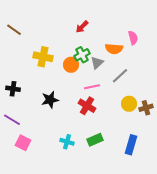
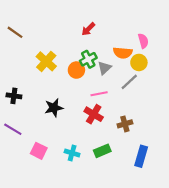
yellow cross: (43, 57) -> (46, 61), turned 30
yellow circle: (129, 104) -> (139, 62), moved
brown cross: (146, 108) -> (125, 124), moved
pink square: (23, 143) -> (39, 151), moved

